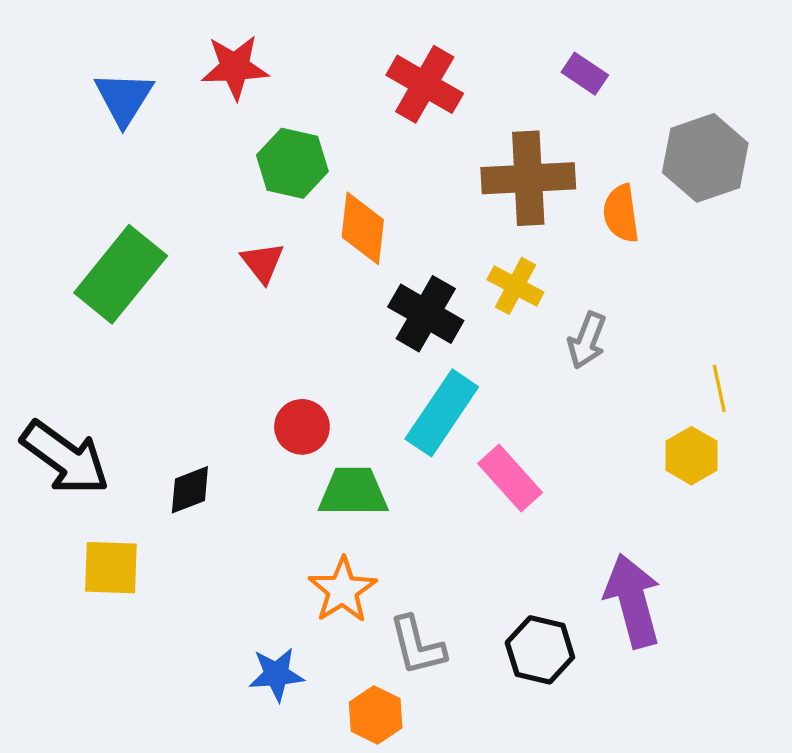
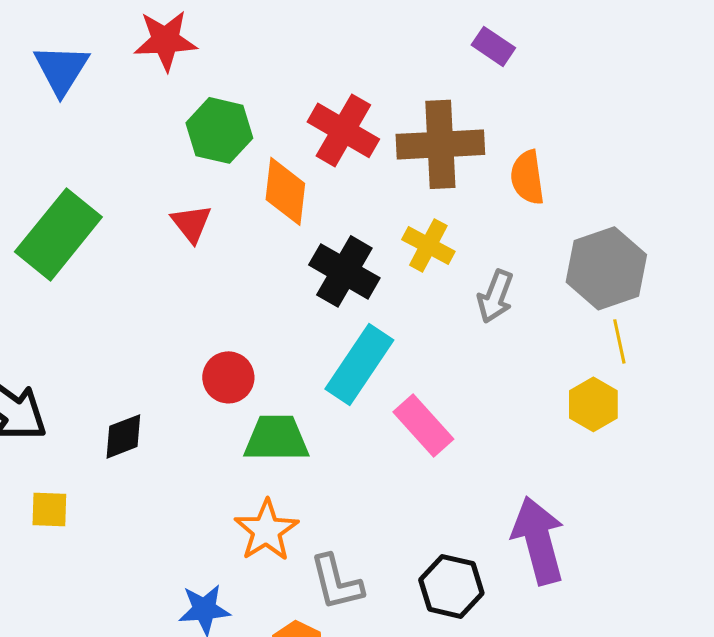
red cross: (425, 84) -> (343, 130), moved
gray hexagon: (705, 158) -> (606, 268), moved
yellow square: (111, 568) -> (49, 509), size x0.7

